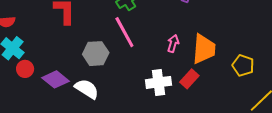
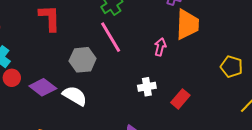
orange trapezoid: (204, 49) -> (187, 24), moved
red rectangle: (189, 79) -> (180, 99), moved
white cross: (159, 82) -> (147, 87), size x0.7

